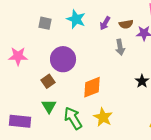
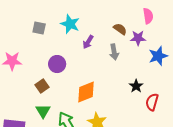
purple arrow: (105, 23) -> (88, 42), moved
brown semicircle: (126, 24) -> (120, 29), turned -136
purple circle: (63, 59) -> (57, 64), size x0.7

